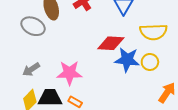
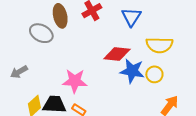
gray arrow: (31, 69) -> (19, 72), moved

